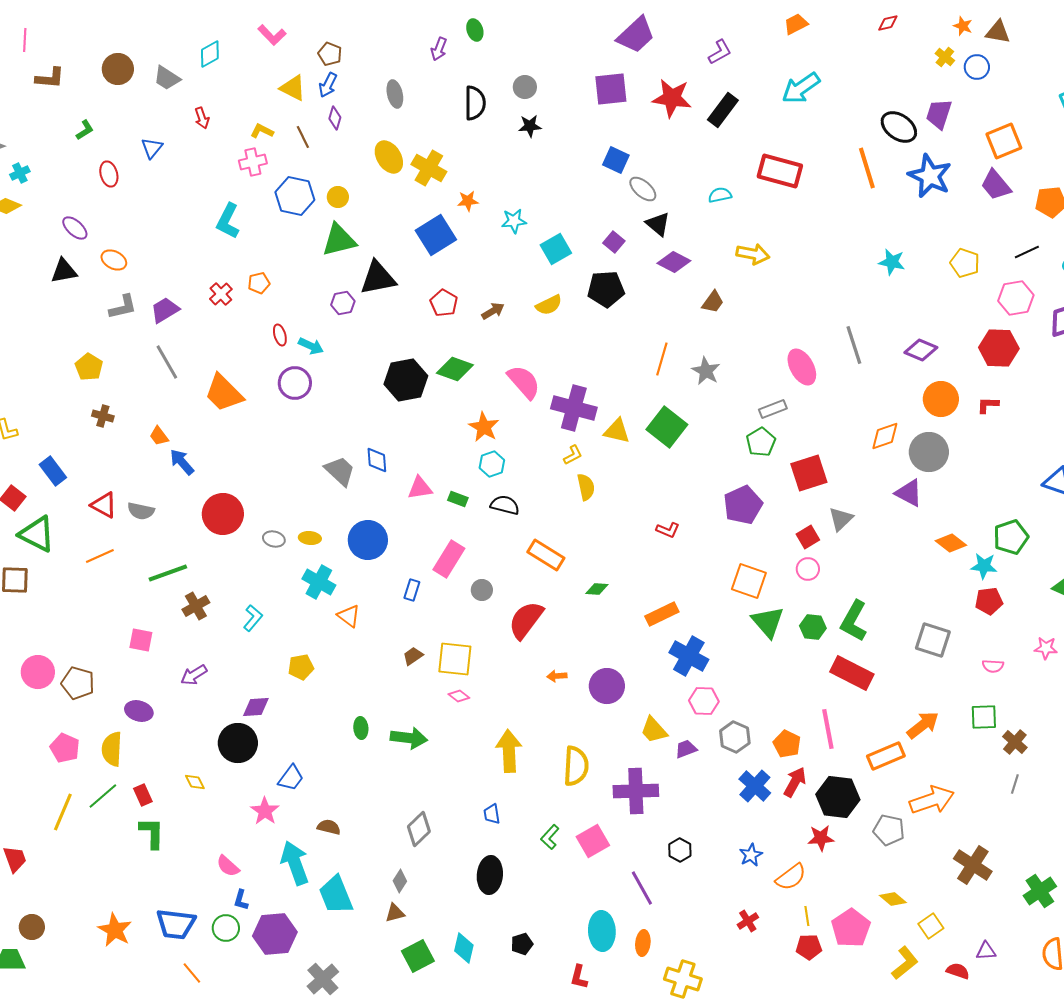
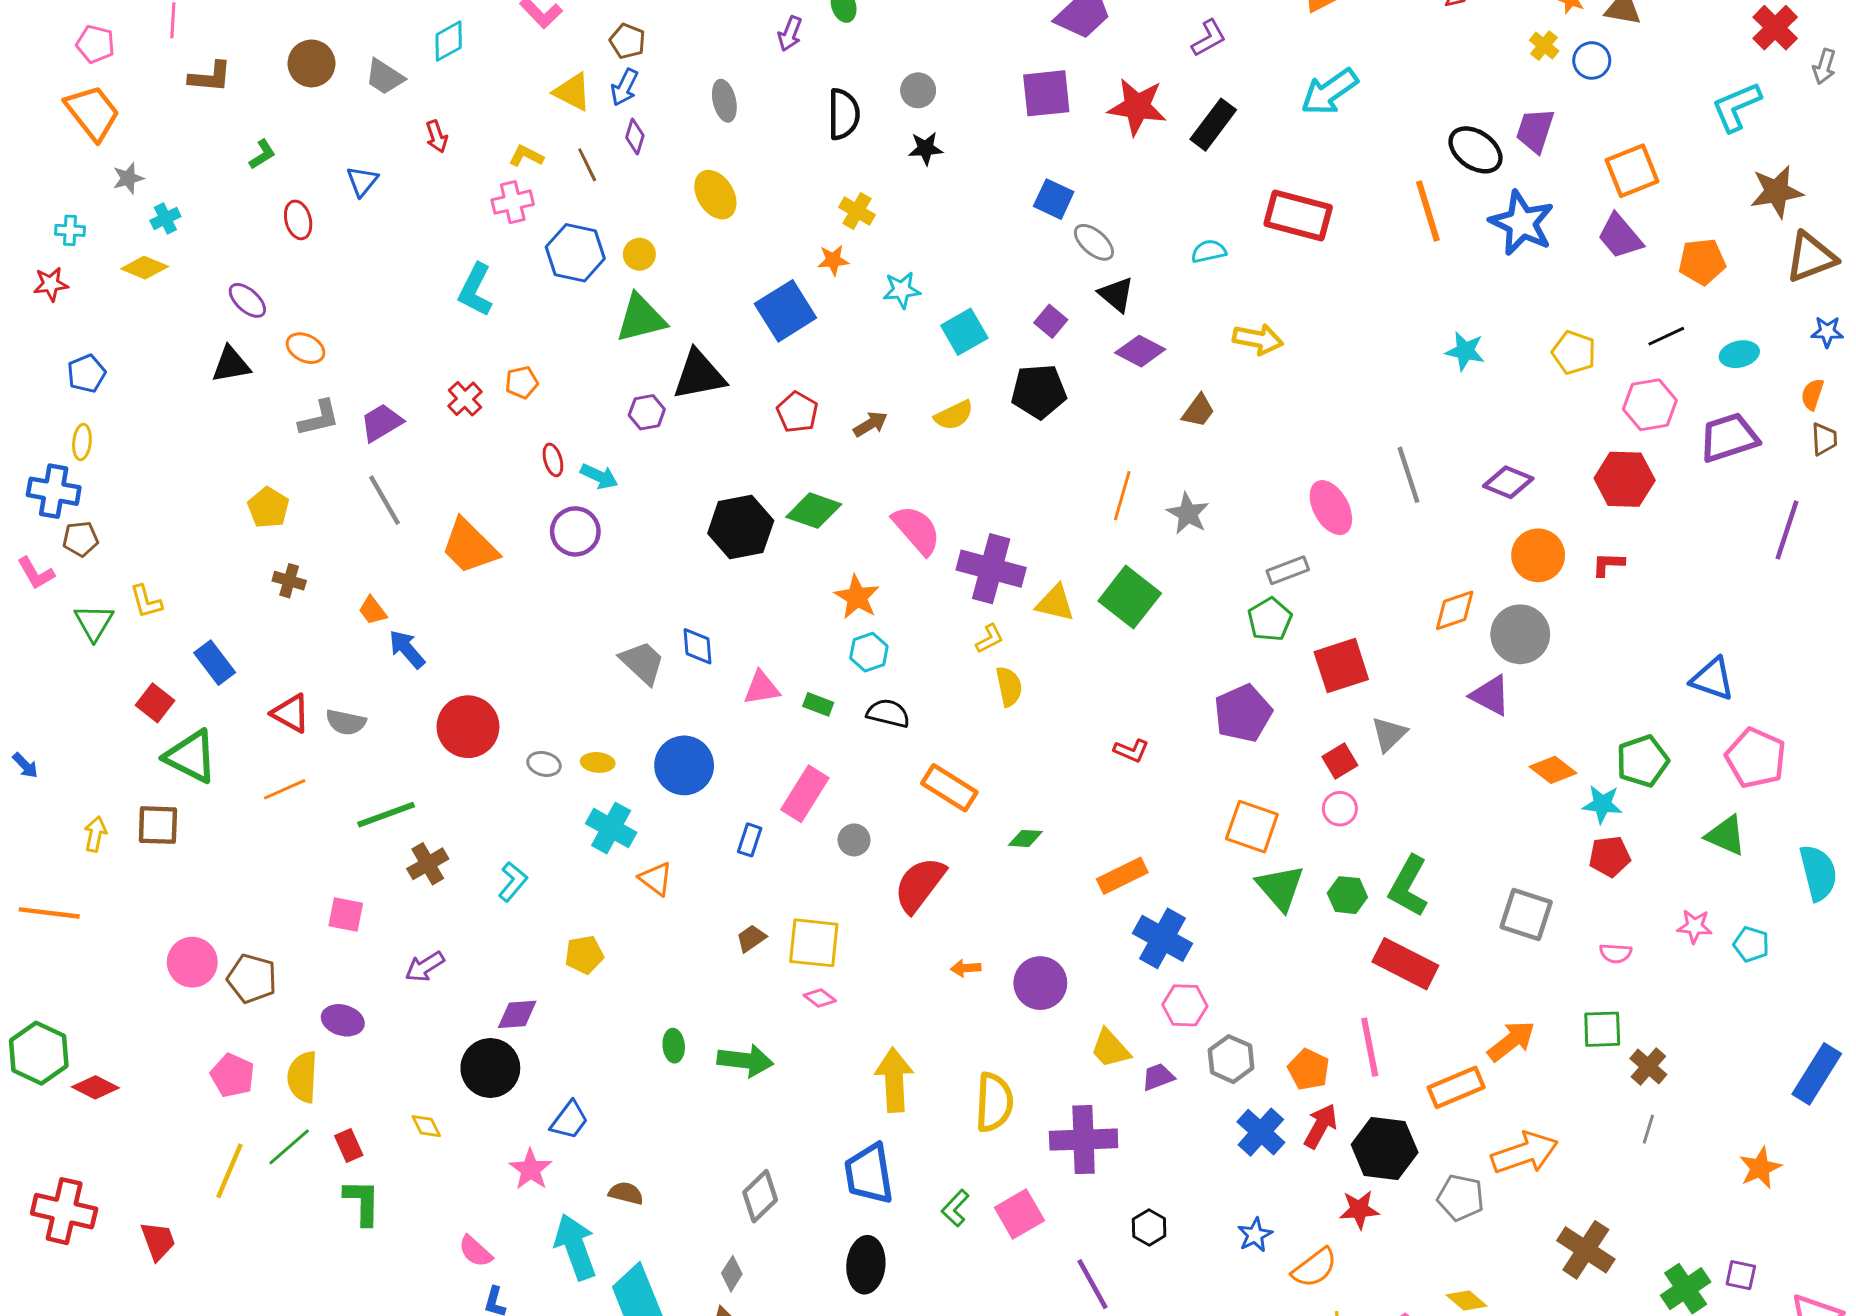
yellow cross: (429, 168) -> (857, 211), moved, size x0.7
blue trapezoid: (492, 814) -> (869, 1174), size x2.0

